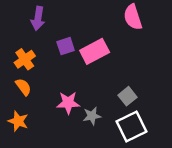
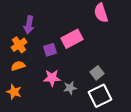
purple arrow: (38, 18) -> (29, 25), moved
purple square: (66, 46) -> (50, 50), moved
orange semicircle: (23, 87) -> (18, 66), turned -72

